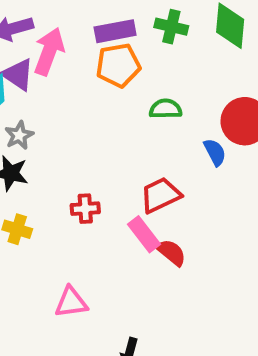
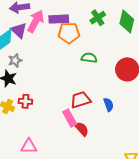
green cross: (171, 27) -> (98, 18), turned 35
purple rectangle: (115, 31) -> (59, 19), moved
blue semicircle: (215, 152) -> (109, 105), moved
red cross: (85, 209) -> (25, 101), moved

